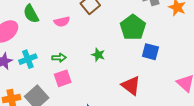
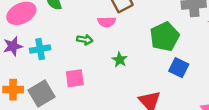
pink semicircle: (62, 22) -> (107, 22), moved
green arrow: (59, 58) -> (85, 40), moved

